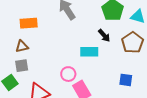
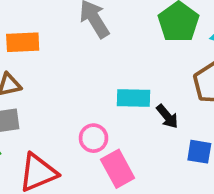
black arrow: (104, 36) -> (167, 116), moved

